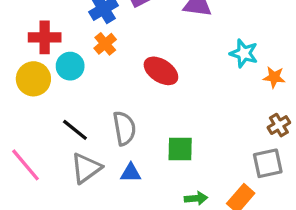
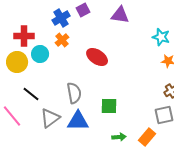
cyan star: (244, 53) -> (161, 37), moved
black line: (75, 130) -> (31, 94), moved
blue triangle: (131, 173) -> (78, 121), size x1.6

